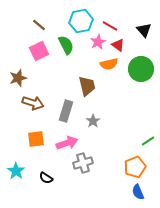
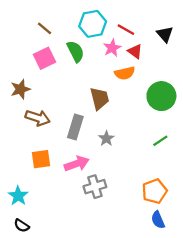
green circle: (141, 69) -> (161, 96), moved
green line: (148, 141) -> (160, 141), moved
black semicircle: (46, 178) -> (22, 226), moved

